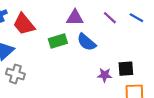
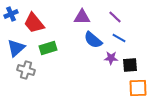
blue line: (136, 18) -> (119, 38), moved
green rectangle: (58, 41) -> (48, 48), moved
purple star: (105, 75) -> (111, 58), moved

